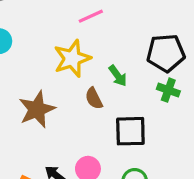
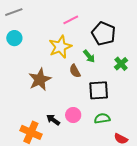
black pentagon: (166, 53) -> (103, 33), moved, turned 30
green cross: (168, 90) -> (121, 64), turned 32

